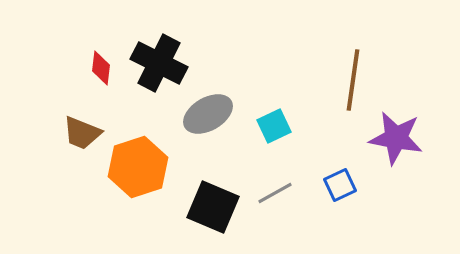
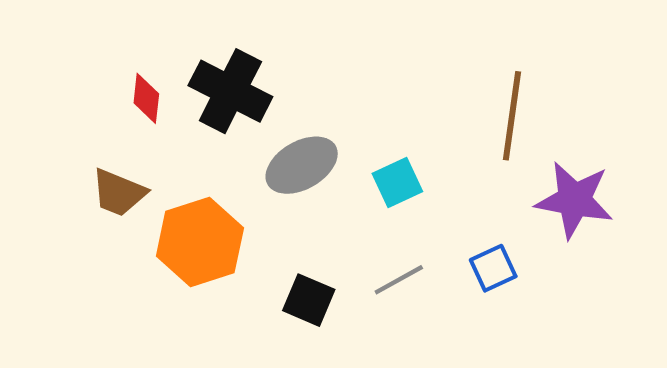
black square: (213, 207) -> (309, 300), size x0.7

